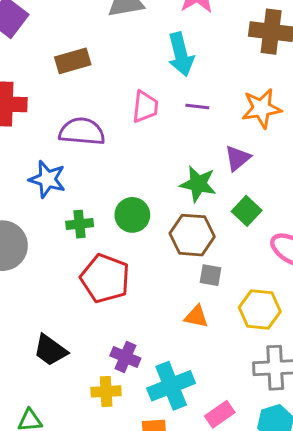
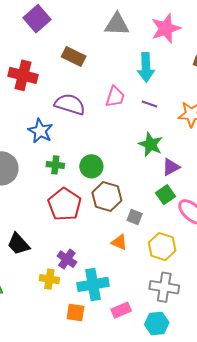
brown rectangle: (73, 61) -> (74, 56), turned 30
purple triangle: (238, 158) -> (171, 167), moved
green star: (198, 184) -> (151, 144), moved
green square: (247, 211) -> (166, 195), moved
brown hexagon: (192, 235) -> (107, 196), moved

